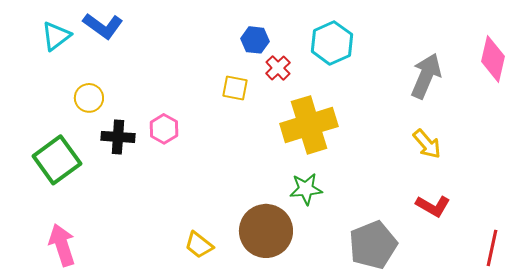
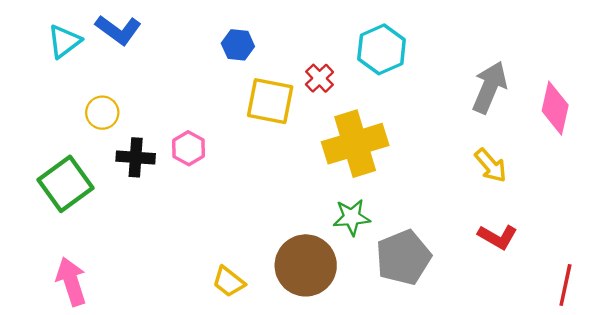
blue hexagon: (255, 40) -> (238, 45), moved
pink diamond: (493, 59) -> (555, 108), moved
yellow square: (235, 88) -> (270, 101), size x1.6
gray pentagon: (373, 245) -> (403, 257), moved

